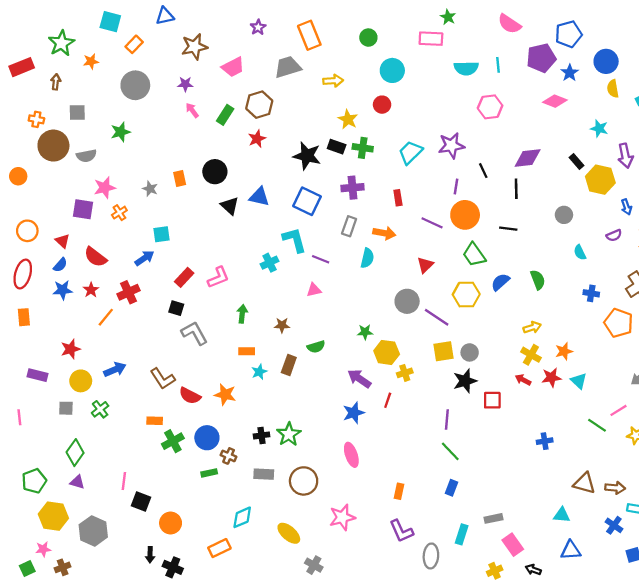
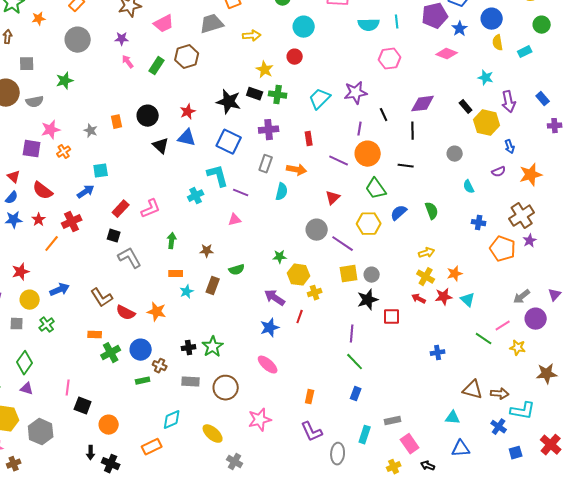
red star: (257, 139) -> (188, 112), moved
pink ellipse: (351, 455) -> (268, 365), turned -30

